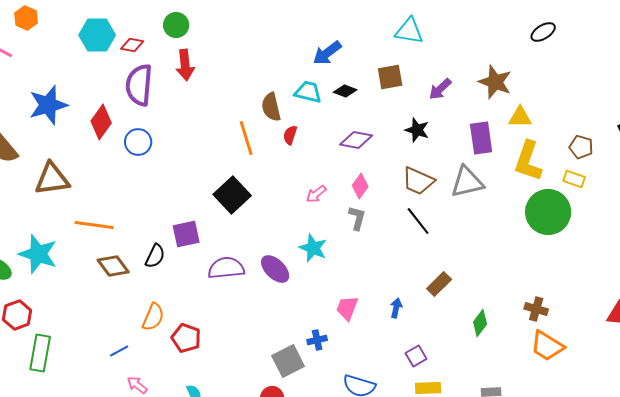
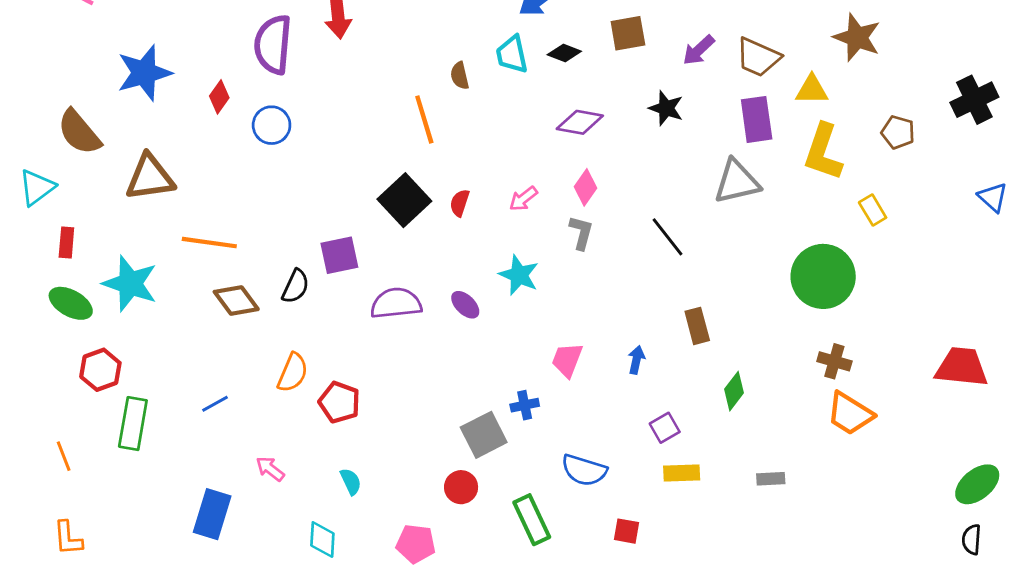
brown star: (495, 82) -> (857, 37), moved
cyan trapezoid: (308, 92) -> (512, 54), turned -116
brown semicircle: (271, 107) -> (460, 76), size x0.7
red diamond: (101, 122) -> (219, 97), size x0.7
red semicircle: (290, 135) -> (460, 203), moved
yellow rectangle: (574, 179) -> (873, 210), moved, turned 40
brown trapezoid: (418, 181) -> (758, 57), moved
green circle: (548, 212) -> (823, 276), moved
purple ellipse: (275, 269) -> (465, 305), size x0.7
brown rectangle: (439, 284) -> (697, 326), turned -60
green diamond: (480, 323) -> (734, 391), moved
blue line: (119, 351) -> (215, 404), moved

